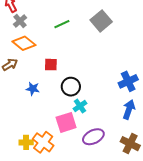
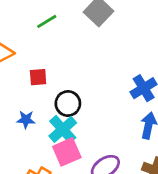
blue star: (33, 89) -> (26, 120), moved
cyan cross: (80, 106) -> (63, 129), moved, size x1.5

